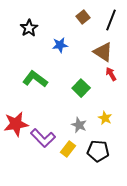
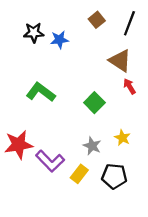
black star: (29, 28) -> (34, 33), turned 30
blue star: (60, 45) -> (59, 40), moved

